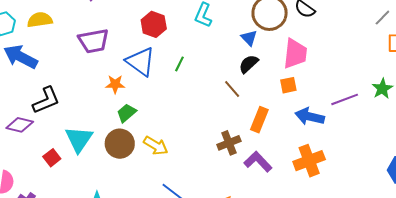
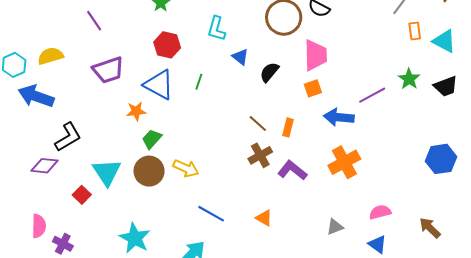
blue triangle: (249, 38) -> (240, 57), moved
brown line: (232, 89) -> (258, 124), moved
orange rectangle: (259, 120) -> (288, 127), size x0.7

